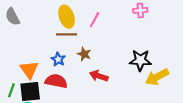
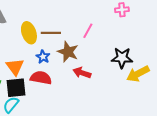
yellow ellipse: (67, 17) -> (29, 33), moved
pink line: (95, 20) -> (88, 31), moved
brown star: (84, 54) -> (68, 52), size x1.5

